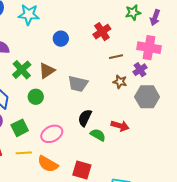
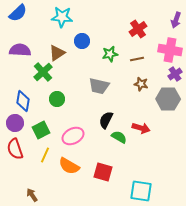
green star: (133, 13) -> (110, 54), moved
cyan star: (29, 15) -> (62, 17), moved
red cross: (102, 32) -> (138, 29), moved
purple cross: (140, 70) -> (175, 74), moved
brown triangle: (47, 71) -> (57, 53), moved
yellow line: (24, 153) -> (45, 155), turned -63

